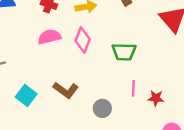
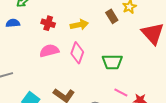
pink line: (133, 88) -> (121, 92), turned -64

